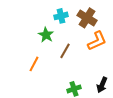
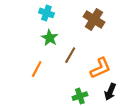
cyan cross: (61, 16) -> (46, 13), moved, turned 32
orange L-shape: (97, 41) -> (100, 68), moved

